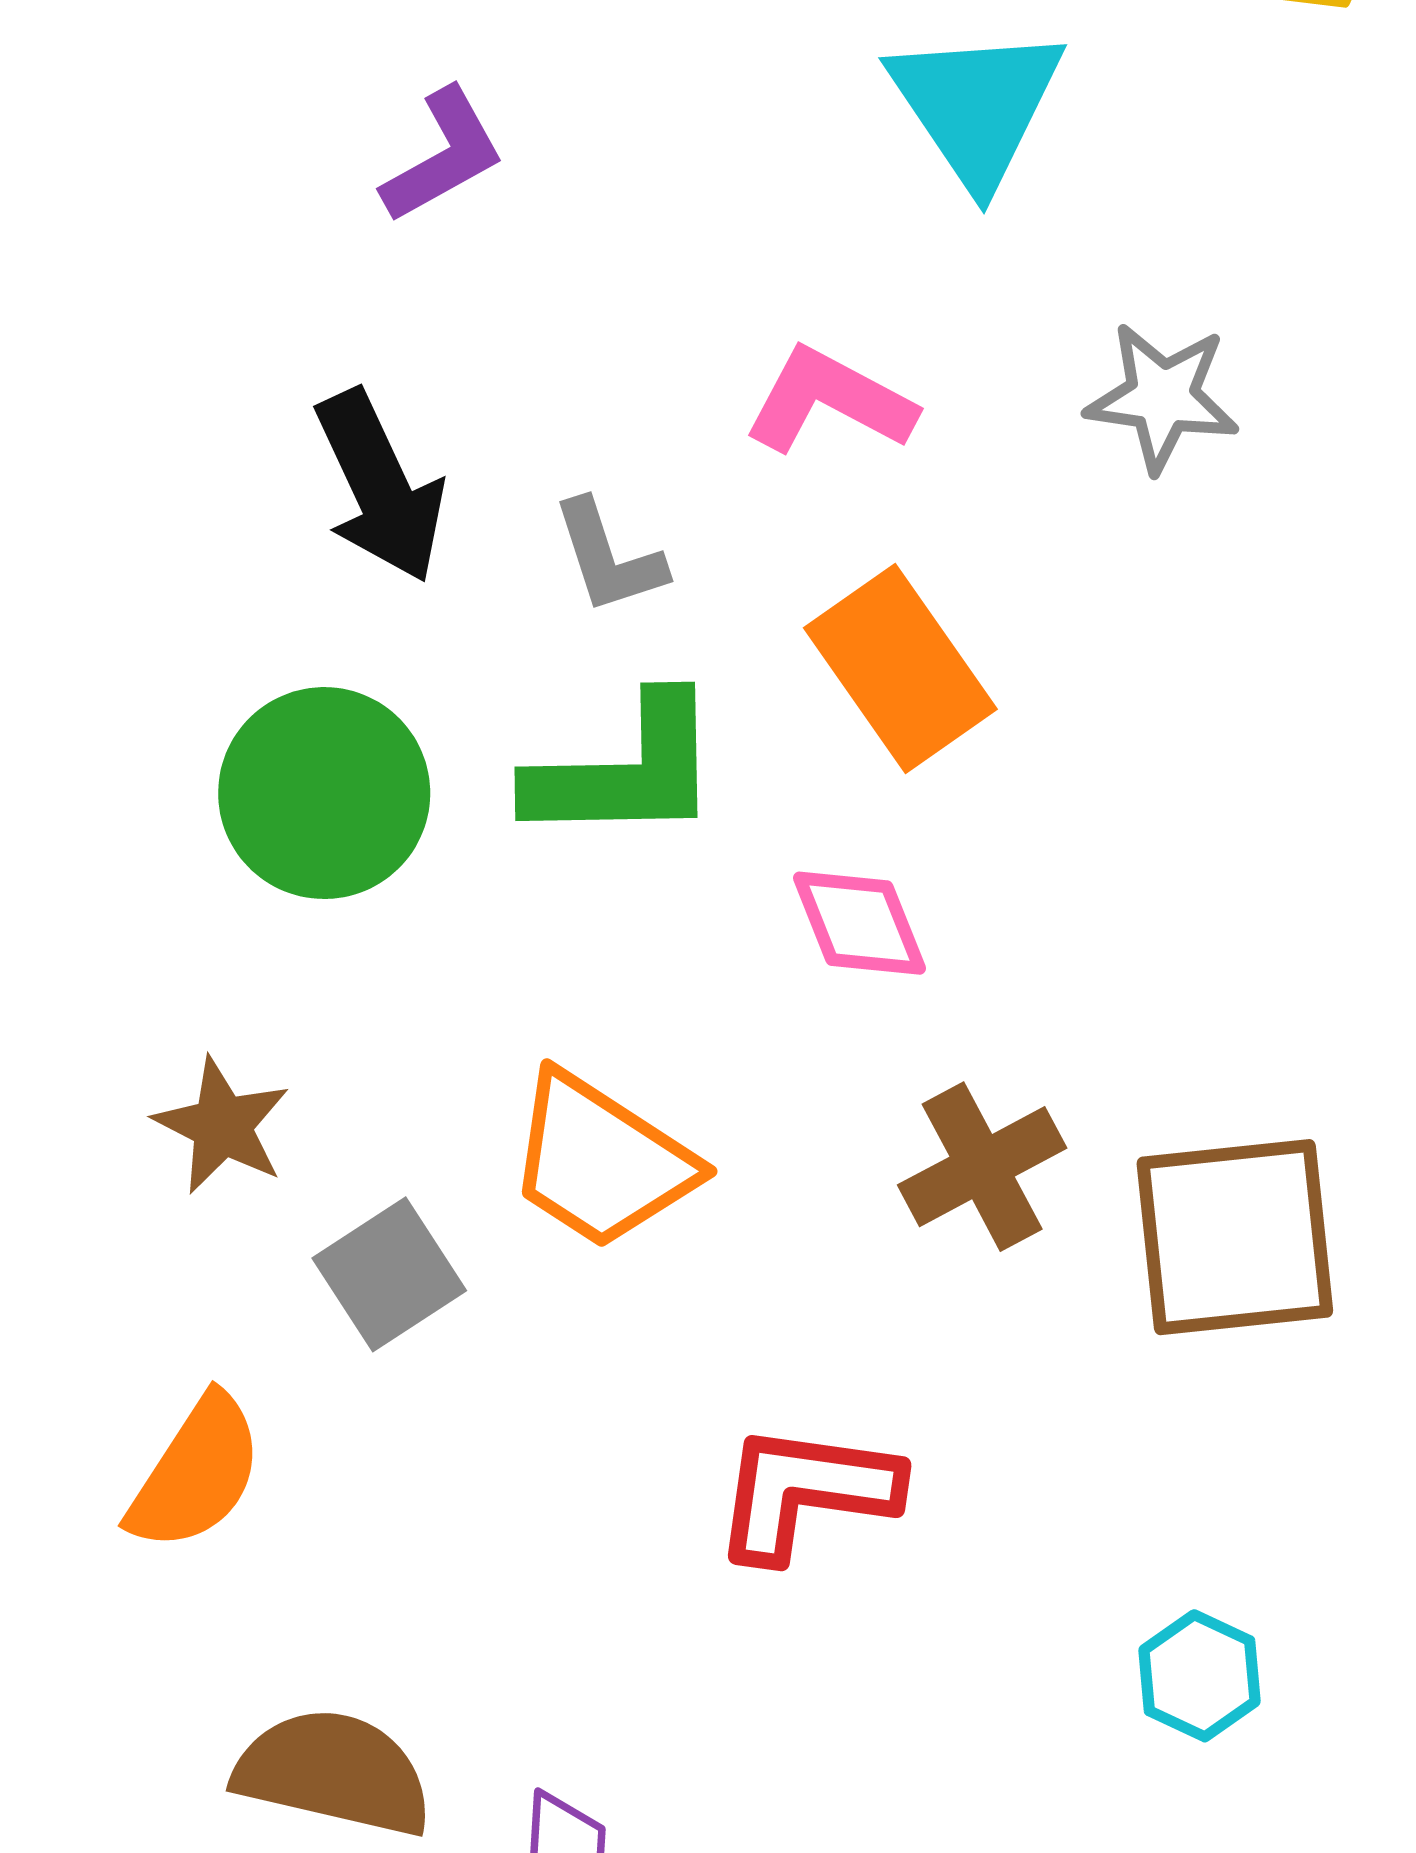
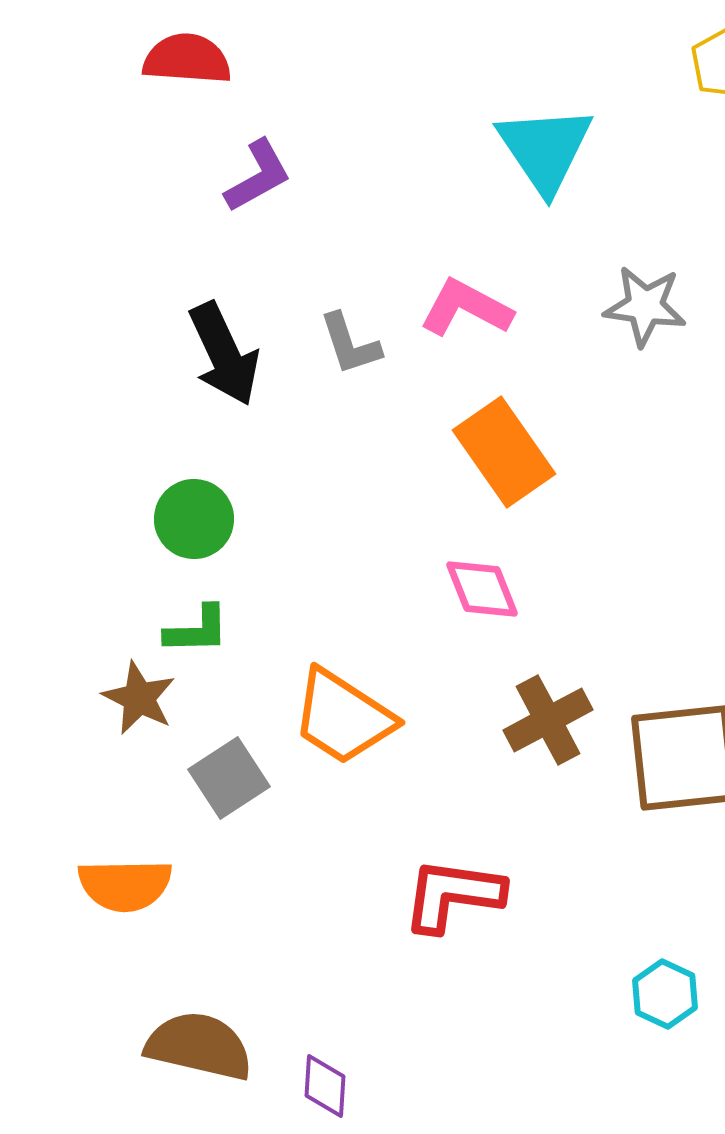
gray L-shape: (609, 557) -> (350, 344), moved
green L-shape: (625, 771) -> (197, 630), moved, size x0.6
green circle: (324, 793) -> (194, 519), size x0.7
orange semicircle: (196, 1473) -> (125, 885), turned 56

